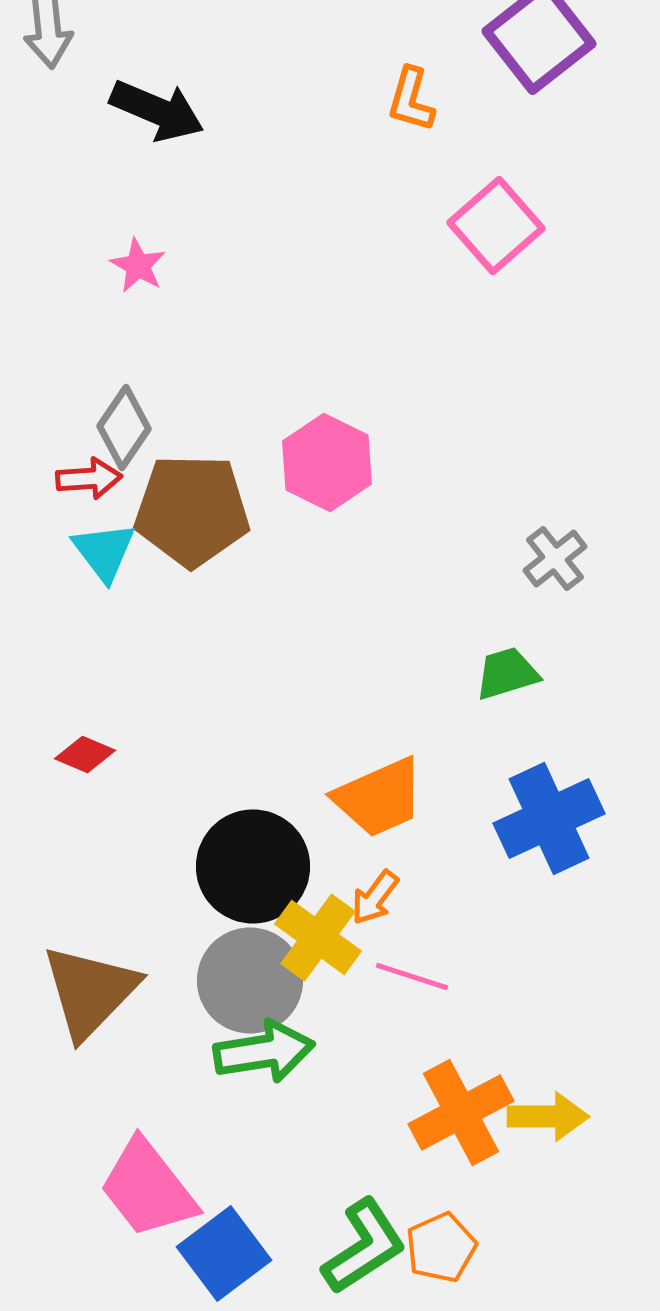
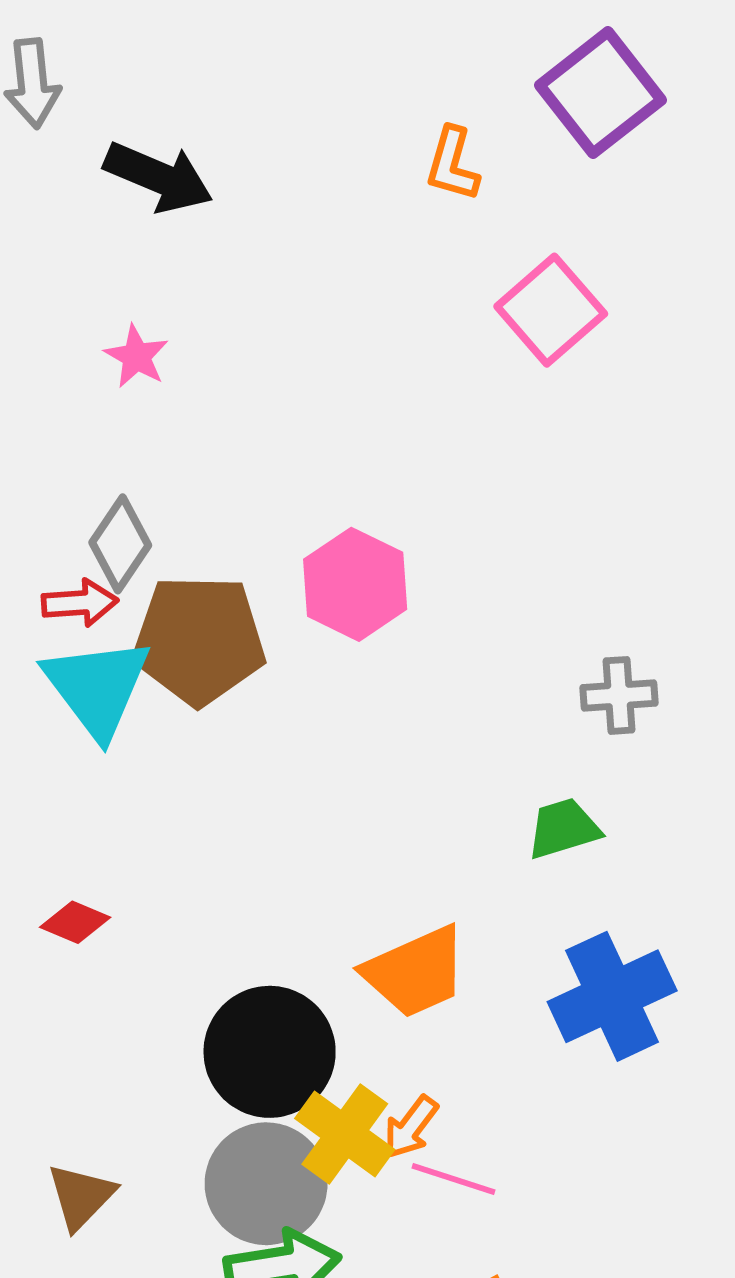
cyan triangle: (104, 552) -> (97, 687), size x1.5
gray cross: (555, 558) -> (619, 695), turned 34
orange arrow: (375, 898) -> (411, 1127), moved
brown triangle: (90, 992) -> (81, 1196), size x0.6

